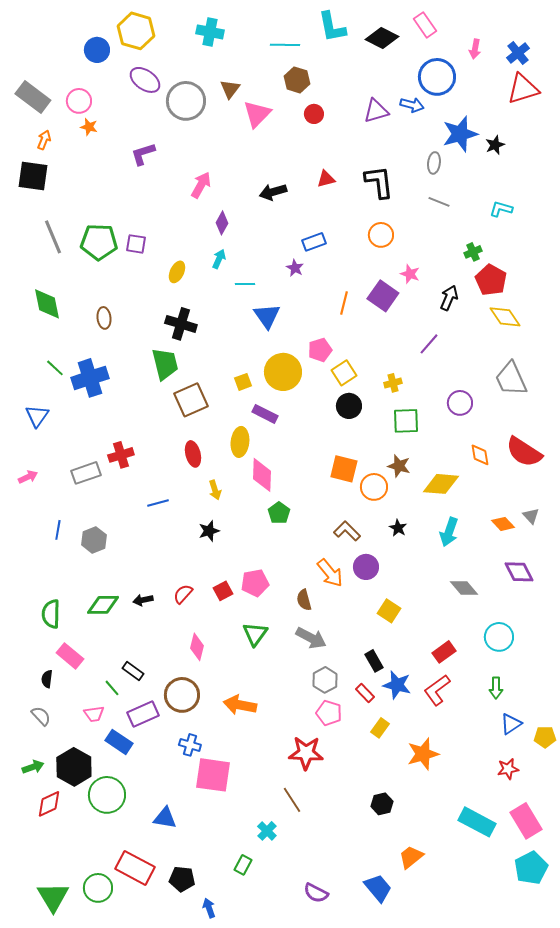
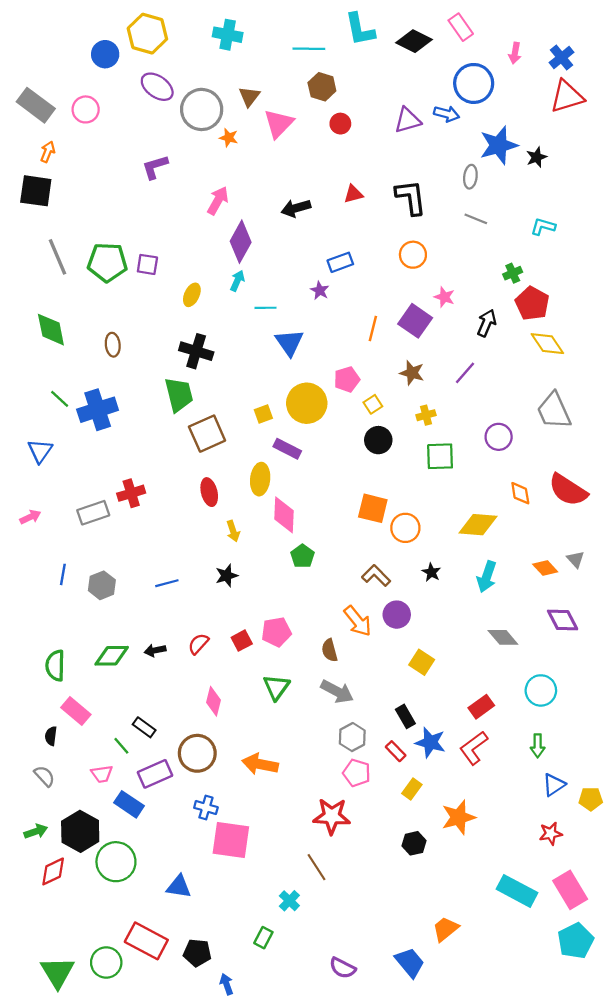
orange star: (89, 127) -> (229, 138), moved
purple diamond: (222, 223) -> (241, 242), size x1.6
yellow square: (344, 373) -> (373, 404), size x0.7
brown star: (399, 466) -> (412, 373), moved
blue line: (158, 503) -> (167, 583), moved
black hexagon: (382, 804) -> (414, 843), moved

